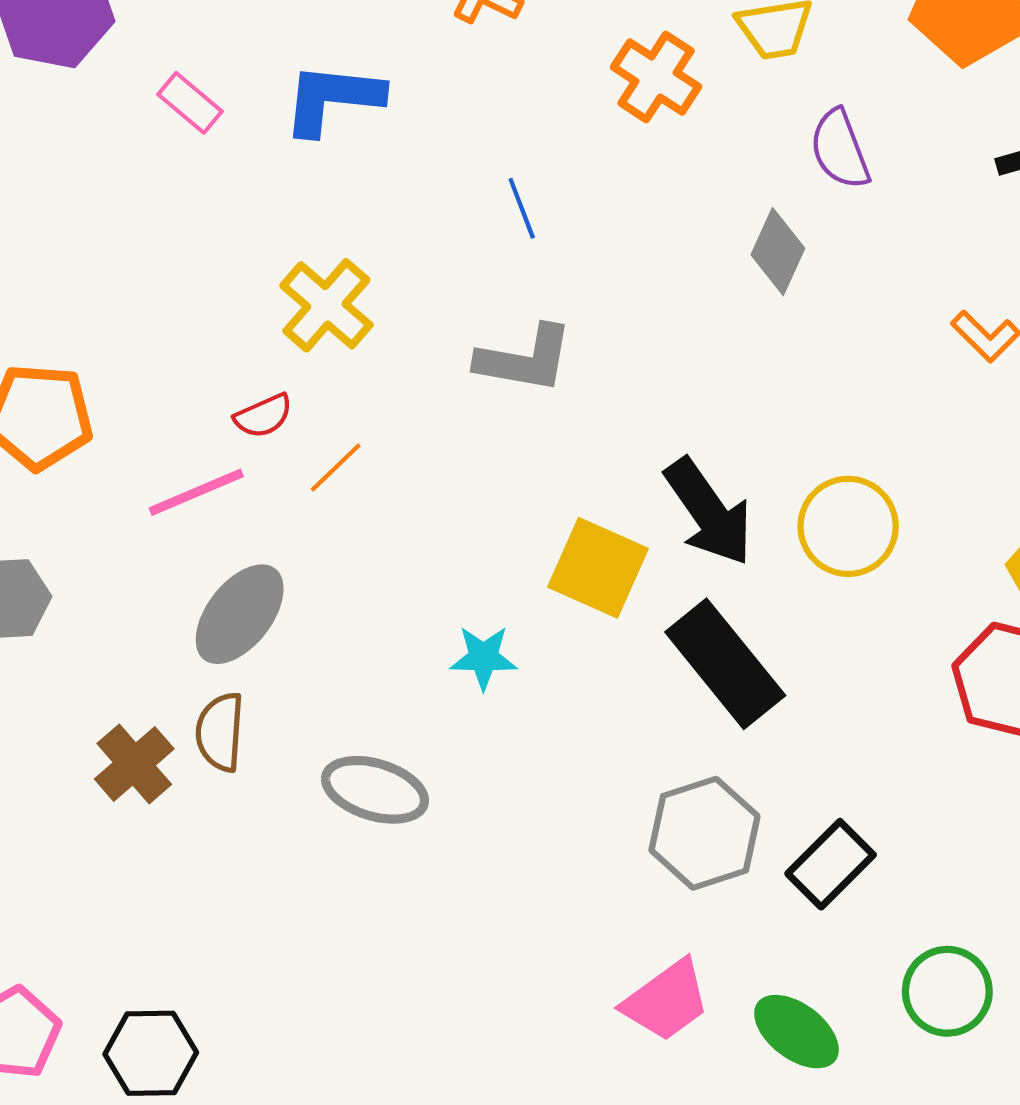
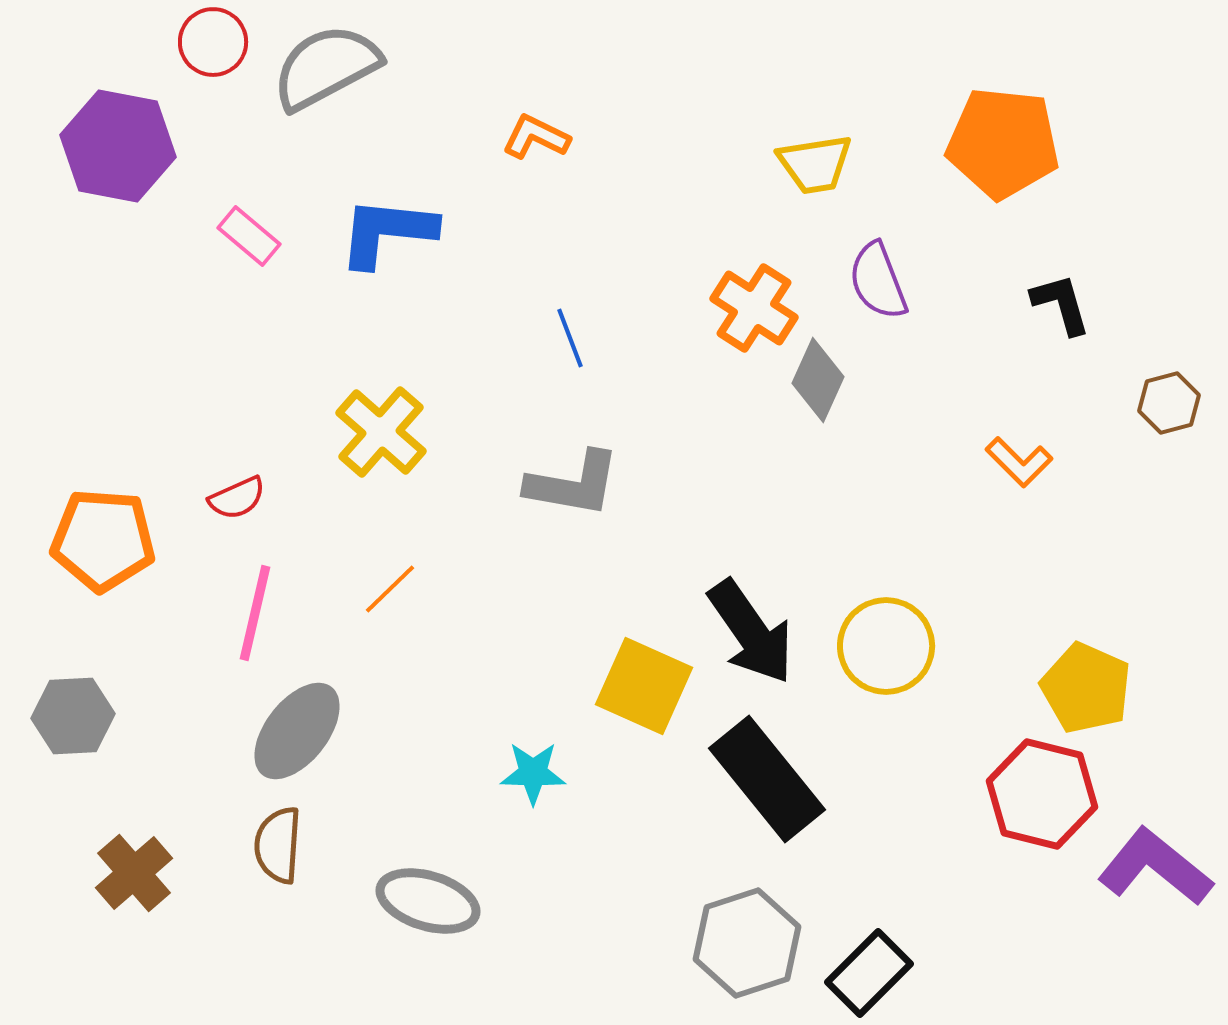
orange cross: (656, 77) -> (754, 308), moved
red semicircle: (263, 416) -> (237, 498), moved
pink line: (196, 492) -> (255, 613), turned -54
brown cross: (134, 764) -> (134, 873), moved

